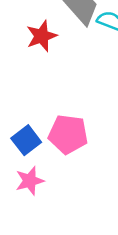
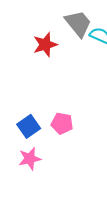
pink pentagon: (68, 134) -> (62, 123), size x0.7

